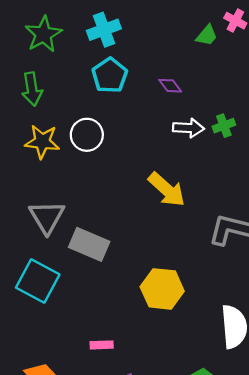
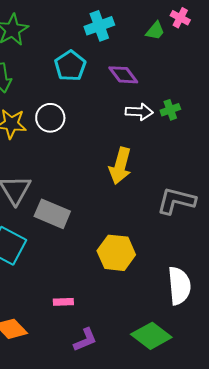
cyan cross: (104, 30) -> (99, 26), moved
purple diamond: (170, 86) -> (123, 75), size x1.4
yellow arrow: (167, 190) -> (120, 166), turned 63

